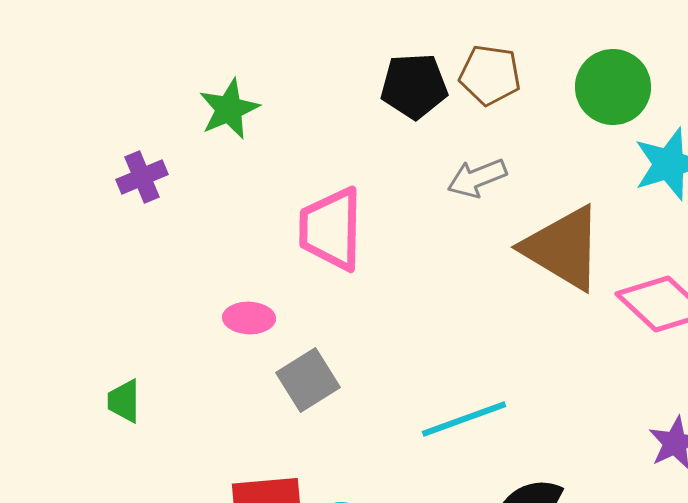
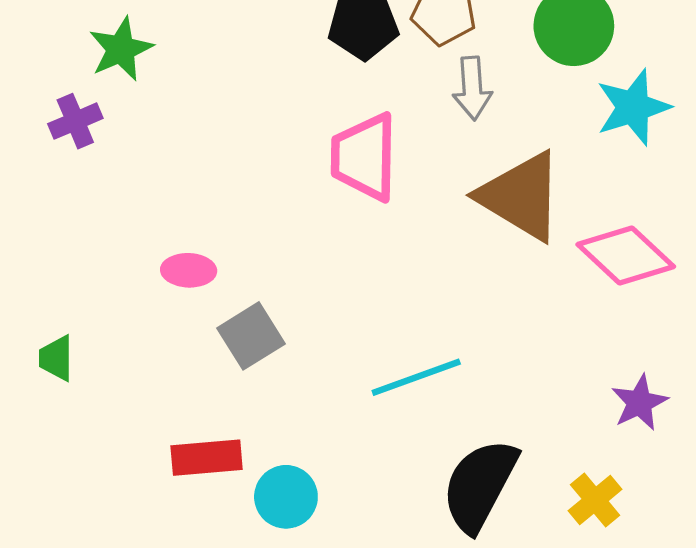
green star: (229, 109) -> (121, 49), moved
gray arrow: (477, 178) -> (472, 88), moved, turned -72
pink trapezoid: (331, 229) -> (364, 157), moved

